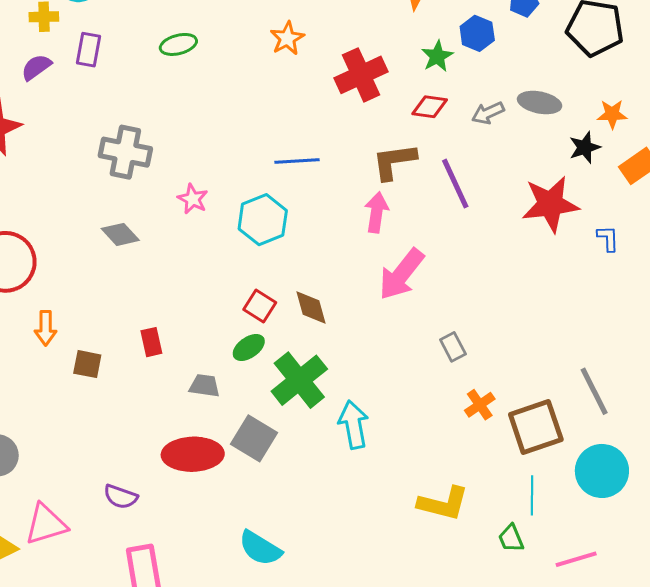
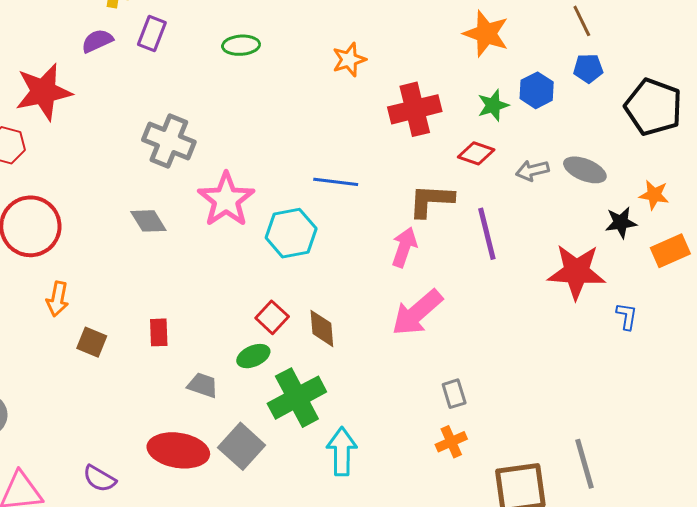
pink star: (193, 199) -> (226, 200), size x1.8
orange cross: (480, 405) -> (451, 442), moved

